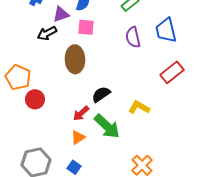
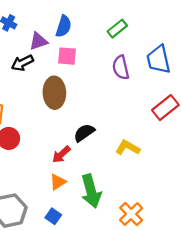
green arrow: (107, 126) -> (91, 191), moved, turned 32

